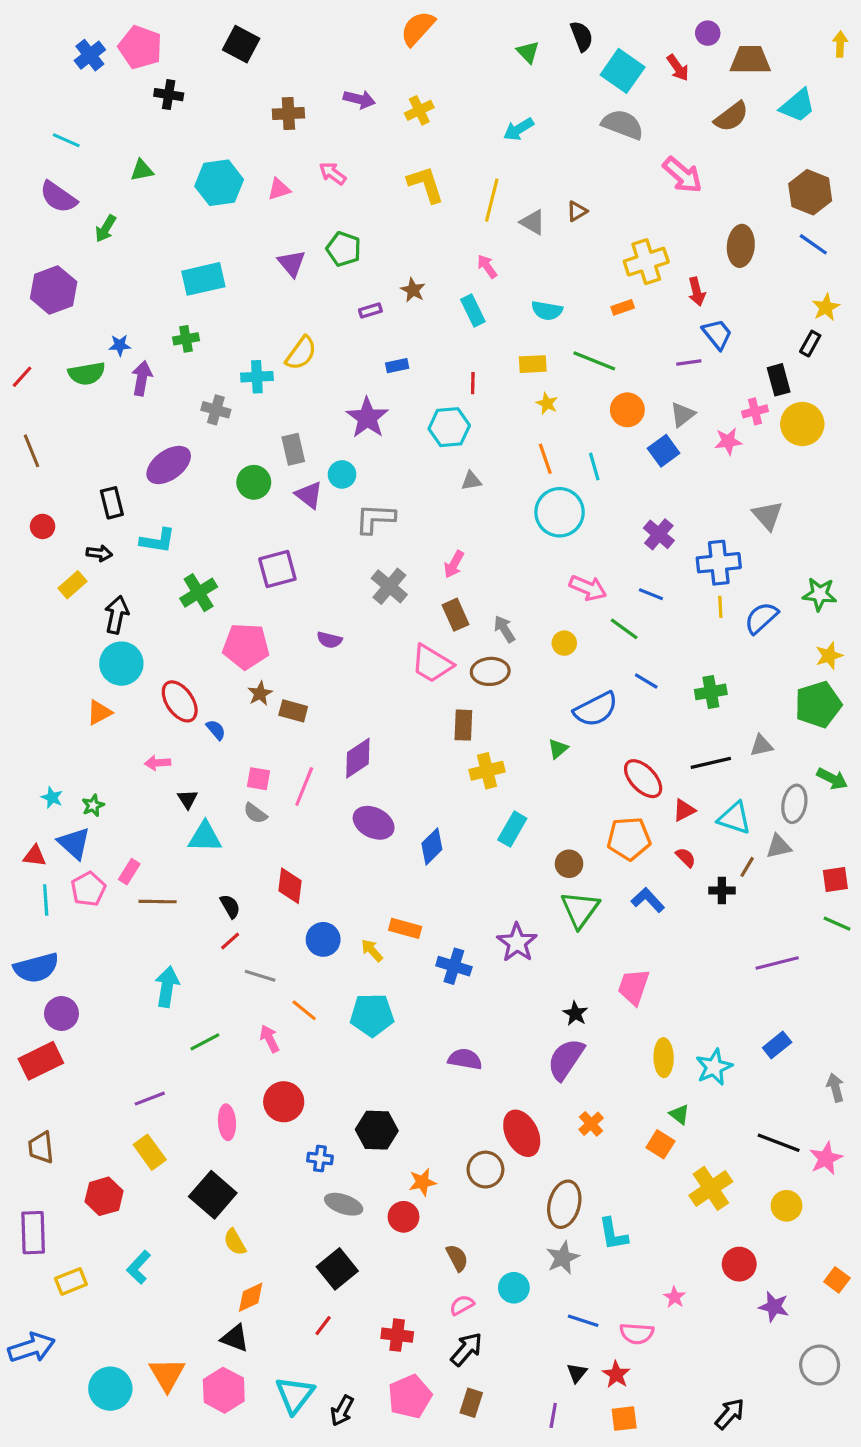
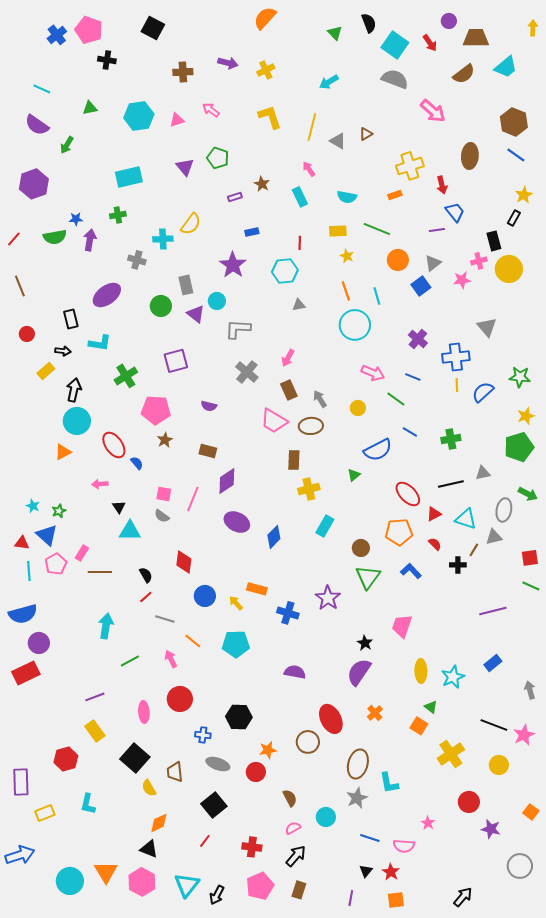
brown rectangle: (293, 711) -> (208, 451), moved
brown trapezoid: (41, 1147) -> (175, 772), moved
cyan L-shape: (139, 1267) -> (88, 804), turned -30

